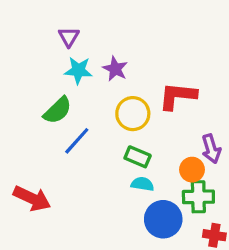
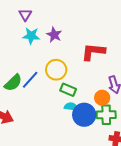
green semicircle: (58, 110) -> (13, 83), moved
yellow circle: (133, 114) -> (56, 70), moved
blue circle: (163, 219) -> (84, 115), moved

